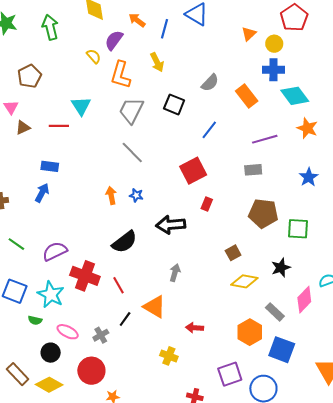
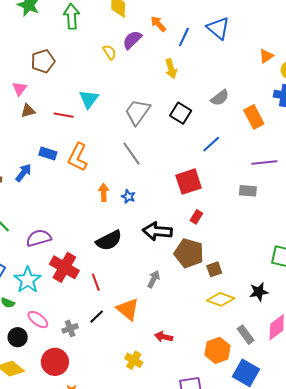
orange L-shape: (121, 75) -> (78, 157), moved
blue arrow: (42, 193) -> (23, 173), moved
brown pentagon: (263, 213) -> (189, 253), moved

